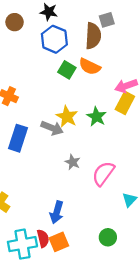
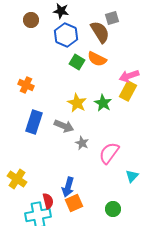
brown semicircle: (93, 36) -> (100, 32), turned -35
gray arrow: (52, 128) -> (64, 126), moved
red semicircle: (43, 238) -> (48, 201), moved
orange square: (59, 242) -> (74, 203), moved

